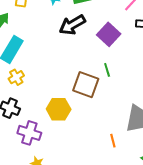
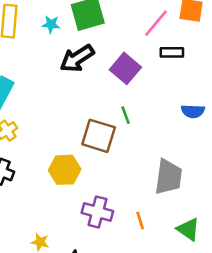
purple cross: (29, 133) -> (97, 212), moved
orange line: (113, 141) -> (140, 220), moved

